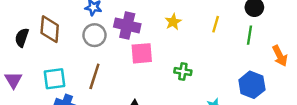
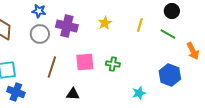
green line: (250, 35) -> (168, 34), turned -70
pink square: (142, 53) -> (85, 62), moved
brown line: (94, 76) -> (52, 67), moved

